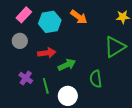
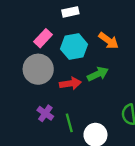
gray circle: (20, 41) -> (38, 69), size x1.6
green arrow: (67, 65) -> (98, 74), moved

